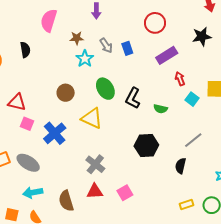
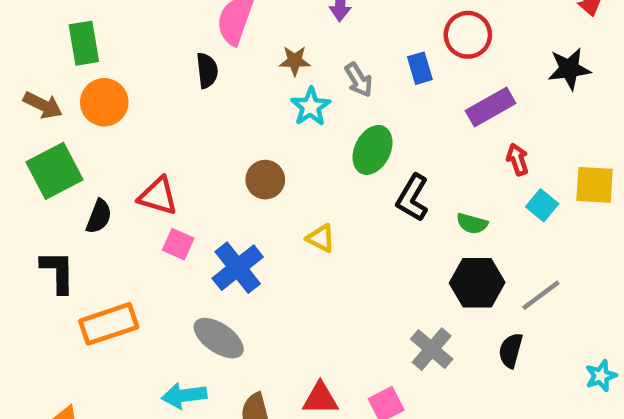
blue rectangle: (127, 48) -> (420, 68), moved
black semicircle: (25, 50) -> (207, 70), moved
green ellipse: (105, 89) -> (373, 150), moved, turned 55
yellow triangle: (92, 118) -> (321, 238), size x0.6
black hexagon: (146, 146) -> (477, 283), moved
gray ellipse: (28, 163) -> (219, 338), moved
gray cross: (95, 164) -> (432, 349), moved

